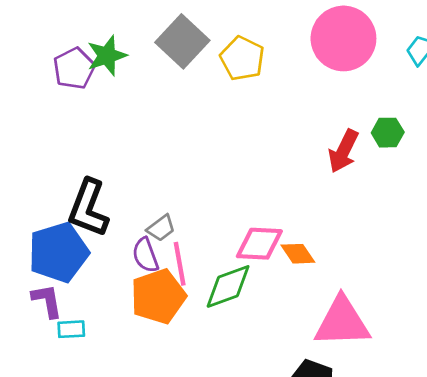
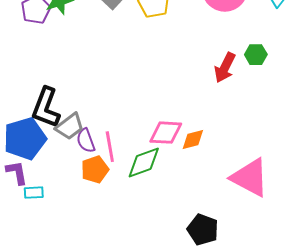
gray trapezoid: (161, 228) -> (70, 127), moved, size x1.4
orange diamond: (298, 254) -> (193, 140), turned -70
orange pentagon: (158, 296) -> (95, 170), size x0.7
pink triangle: (342, 322) -> (250, 178), moved, turned 30

